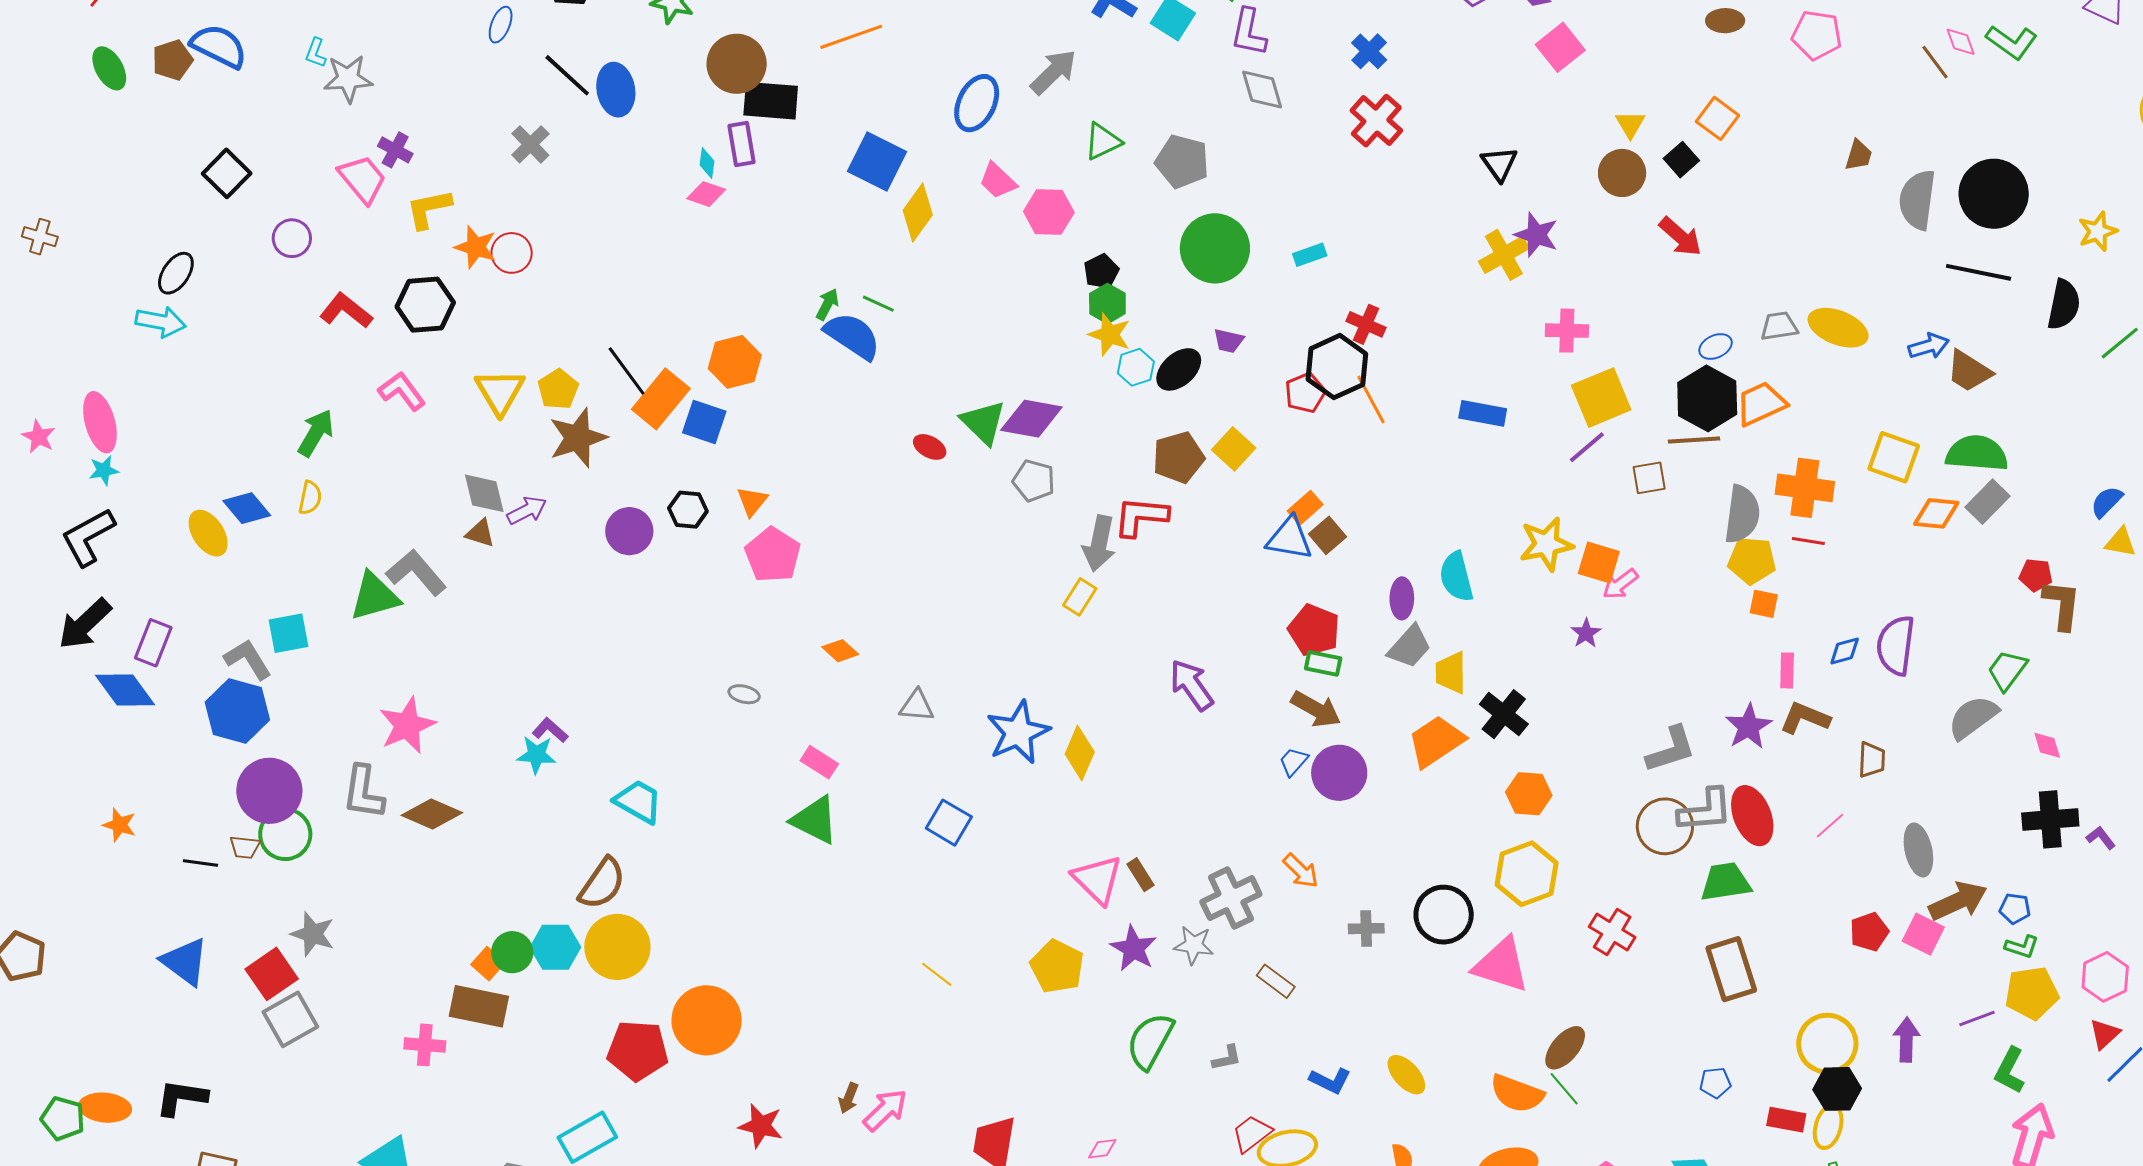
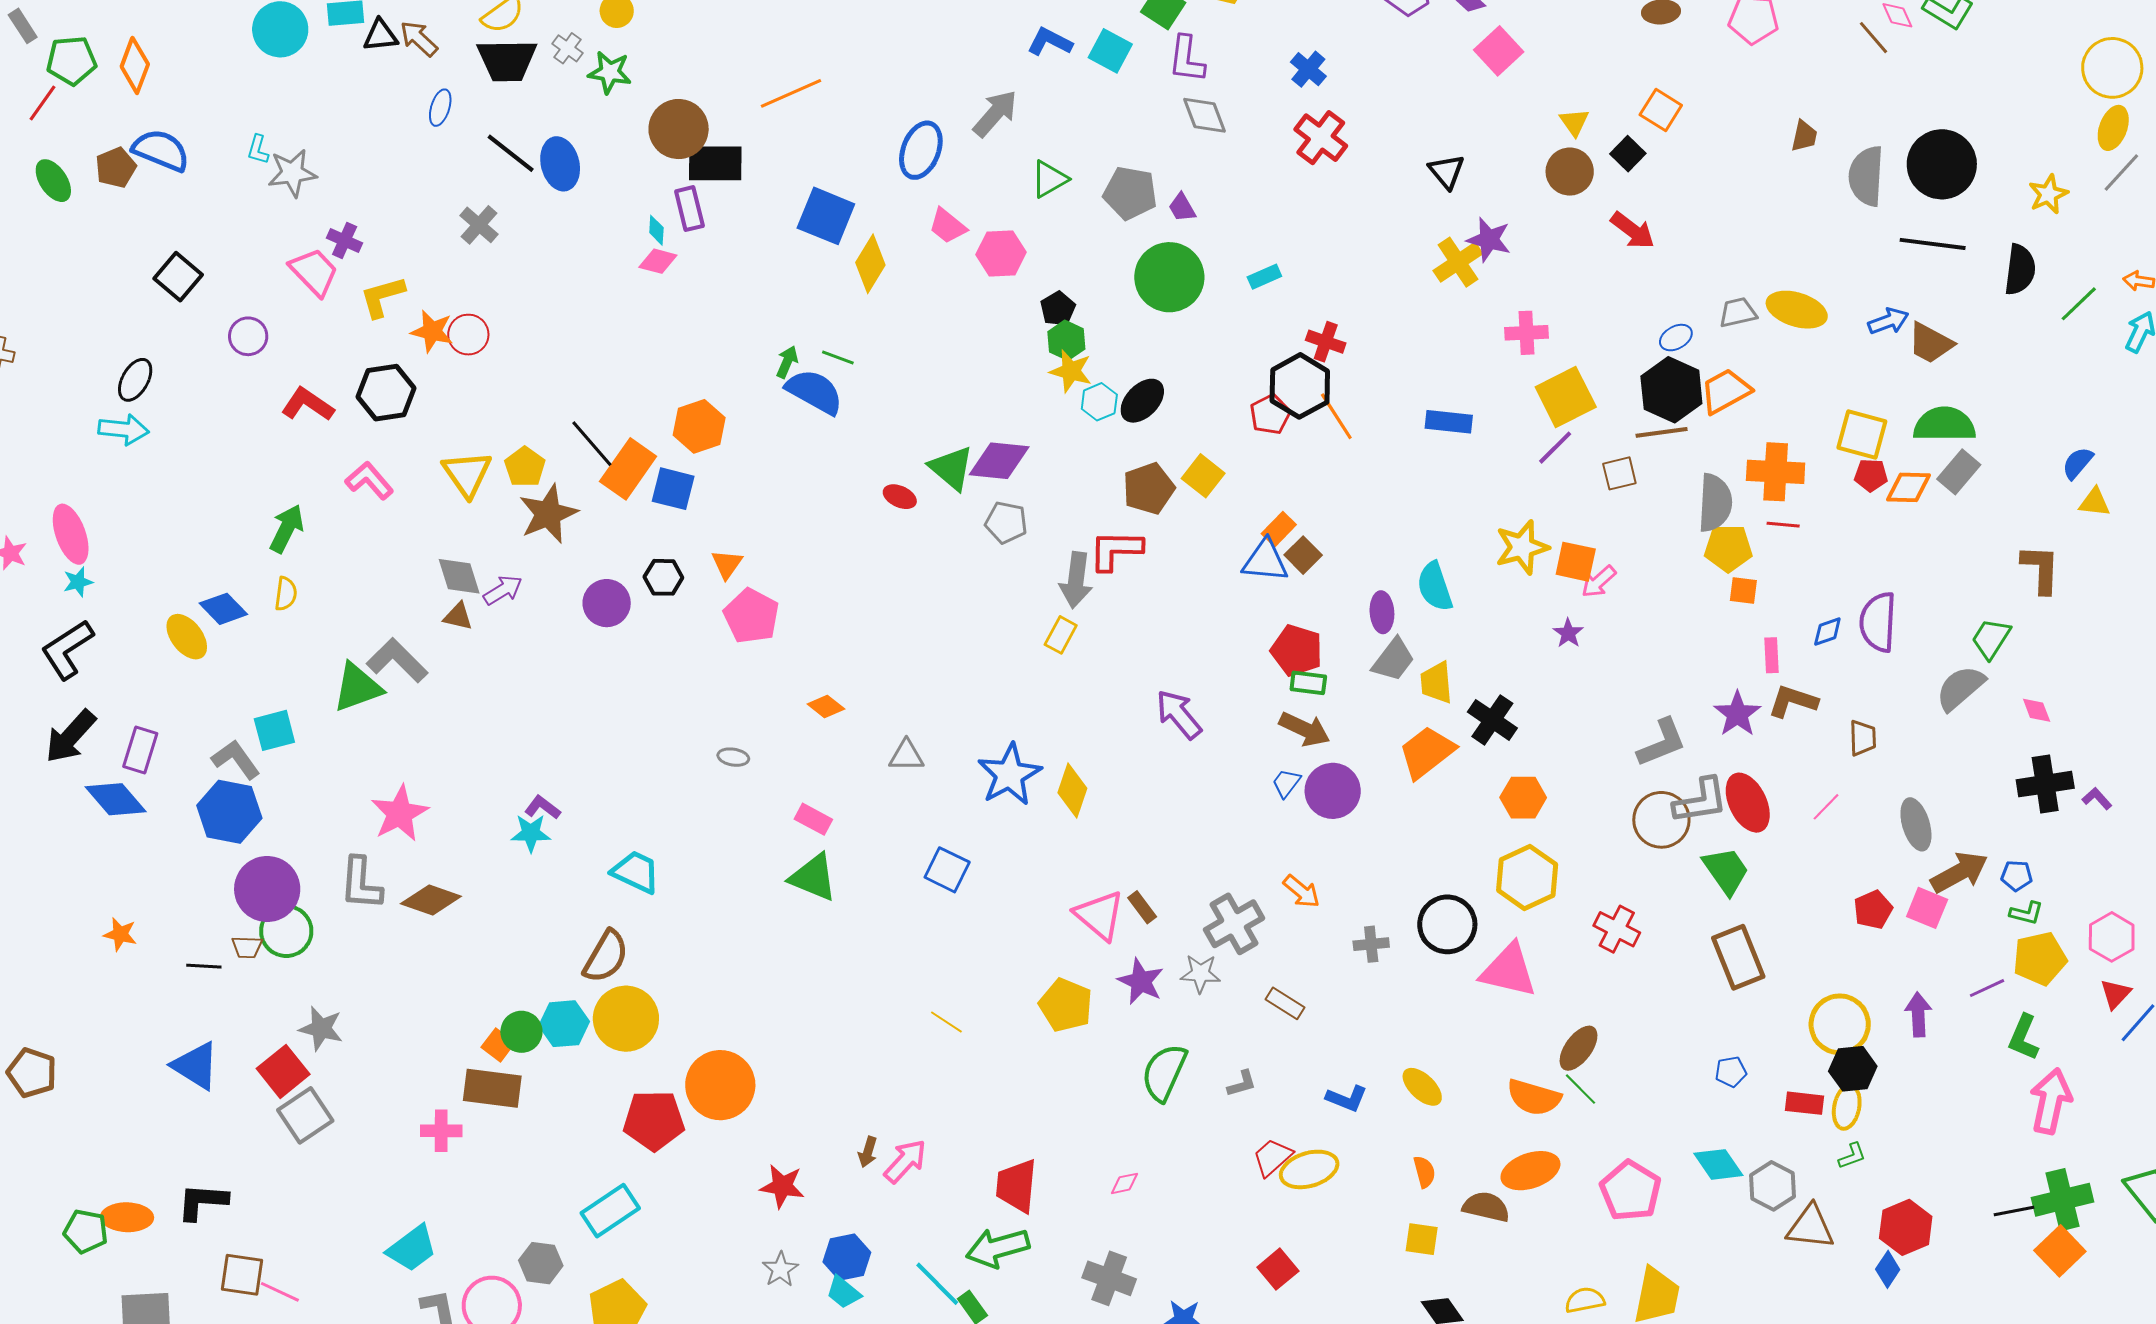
purple trapezoid: (1229, 341) -> (1182, 208), moved, turned 52
red pentagon: (2036, 575) -> (1871, 475), moved
green trapezoid: (1726, 882) -> (1726, 871), turned 68

